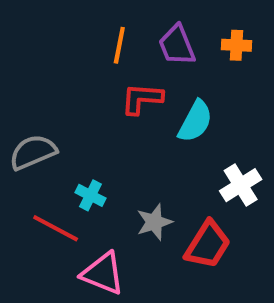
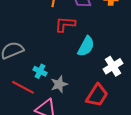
cyan semicircle: (195, 121) -> (86, 46), moved
gray star: (154, 222) -> (59, 84), moved

